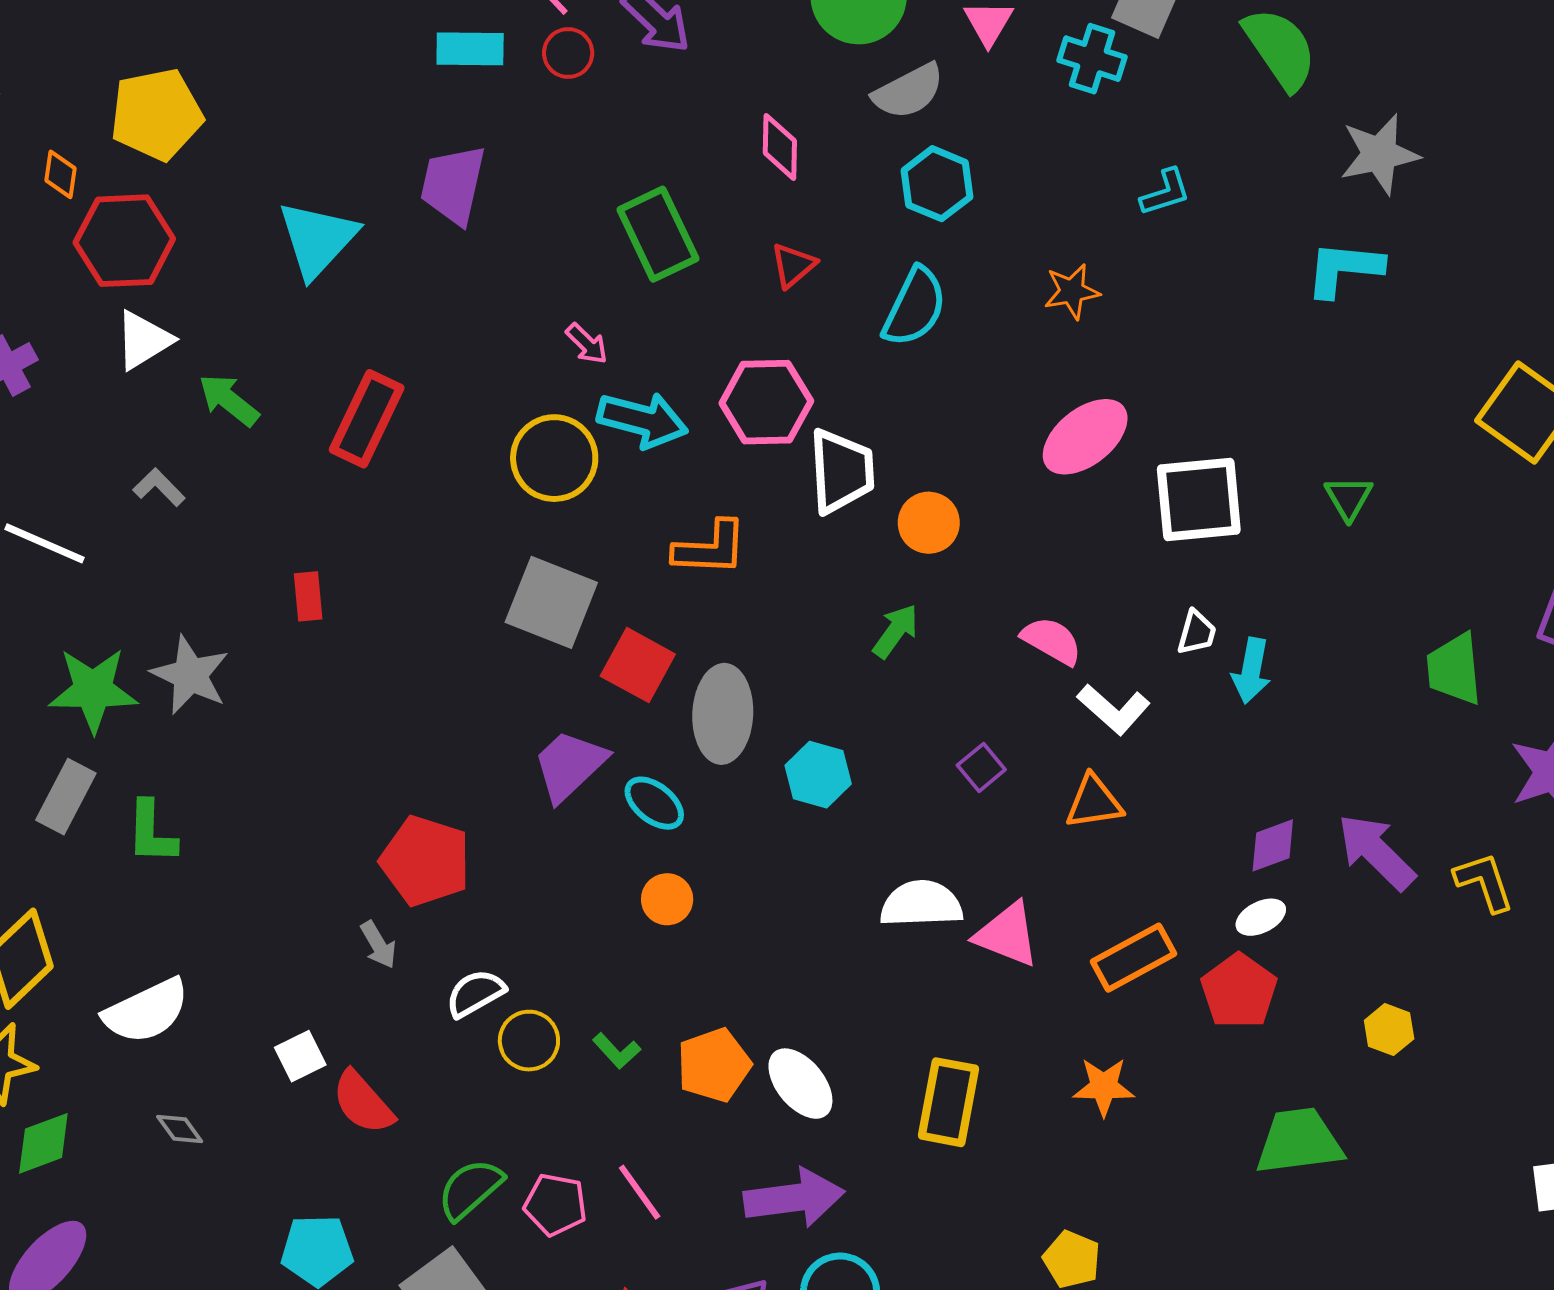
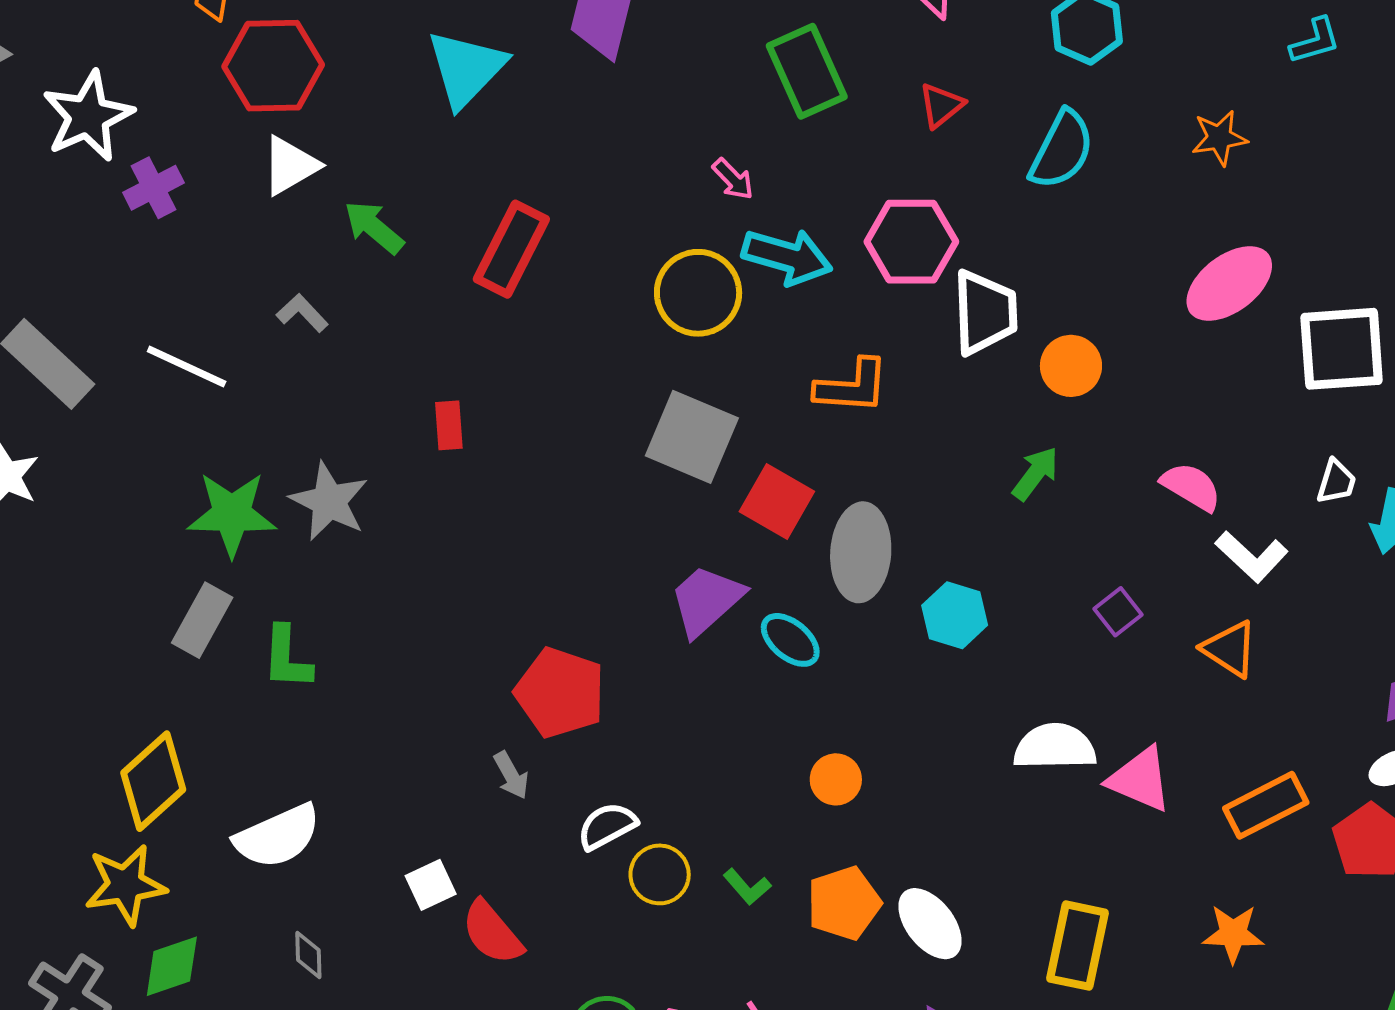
orange triangle: (1094, 802) -> (1230, 649), turned 40
orange circle: (667, 899) -> (836, 779), moved
gray diamond: (180, 1129) -> (308, 955), turned 33

